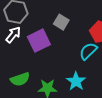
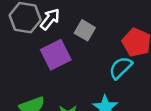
white arrow: (13, 35) -> (50, 19), moved

